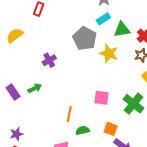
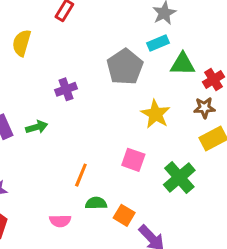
yellow semicircle: (15, 35) -> (22, 43), turned -48
yellow star: (109, 53) -> (156, 114), moved
orange square: (111, 129) -> (124, 215), moved

